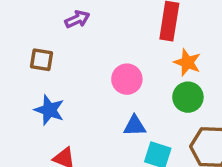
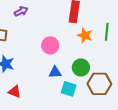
green circle: (188, 97) -> (81, 67), moved

